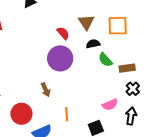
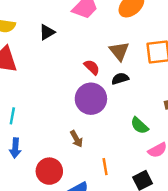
black semicircle: (93, 44) -> (120, 79), moved
green semicircle: (105, 60) -> (139, 126), moved

